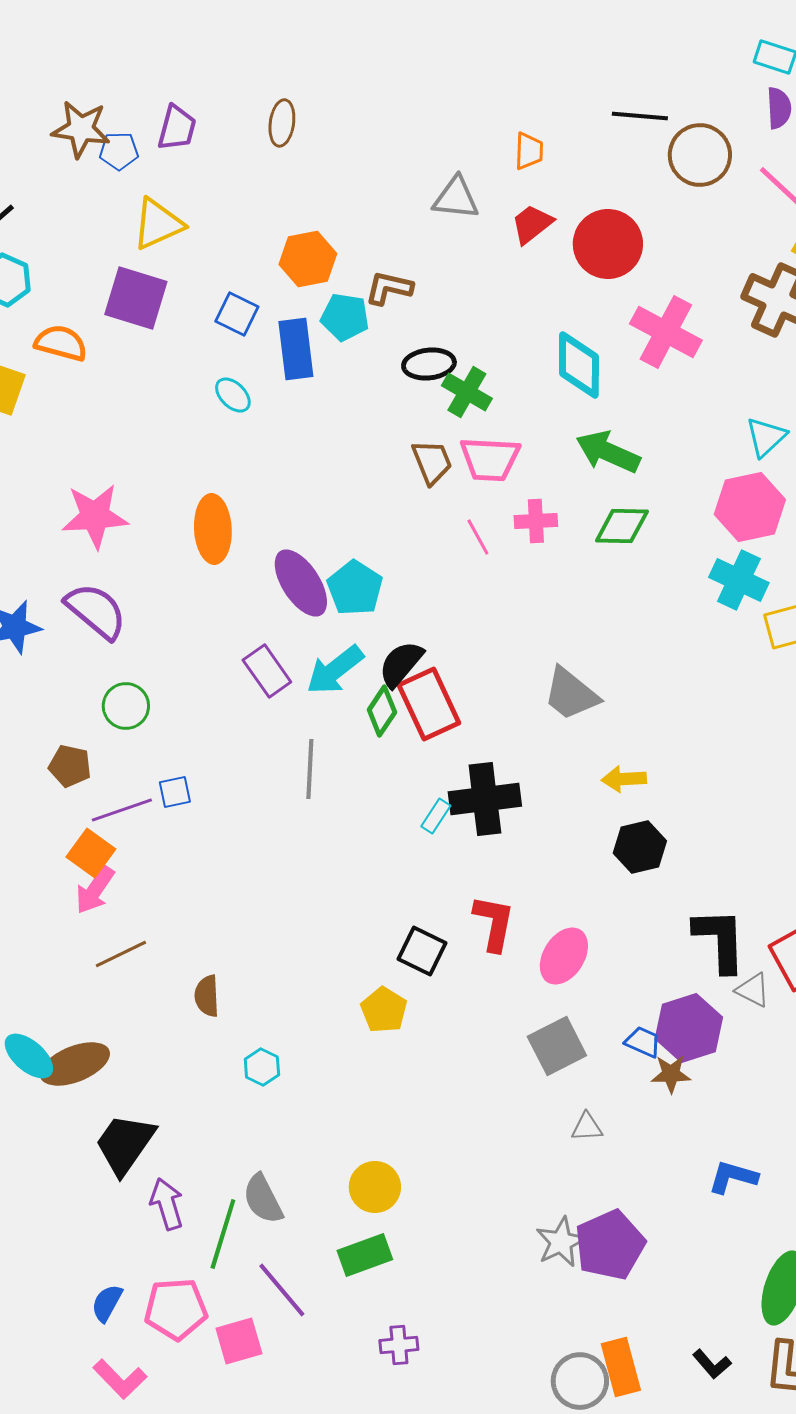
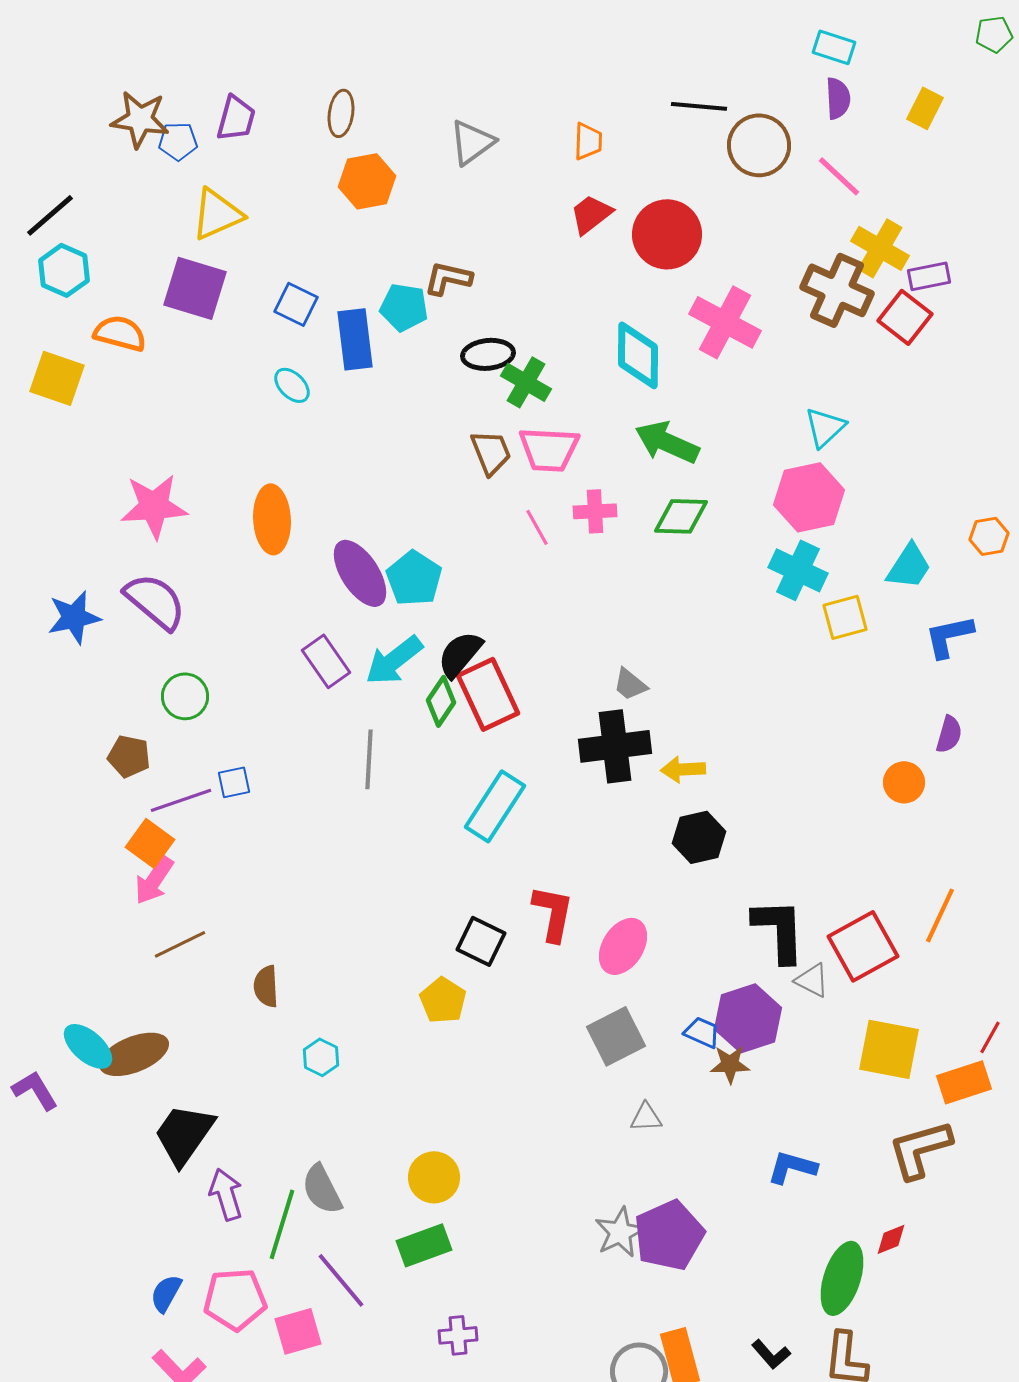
gray triangle: (456, 198) -> (472, 142), moved, turned -42
orange hexagon: (308, 259) -> (367, 181), moved
gray trapezoid: (571, 694) -> (630, 684), size x0.6
black cross: (485, 799) -> (615, 746), moved
cyan rectangle: (436, 816) -> (495, 806), size x2.0

